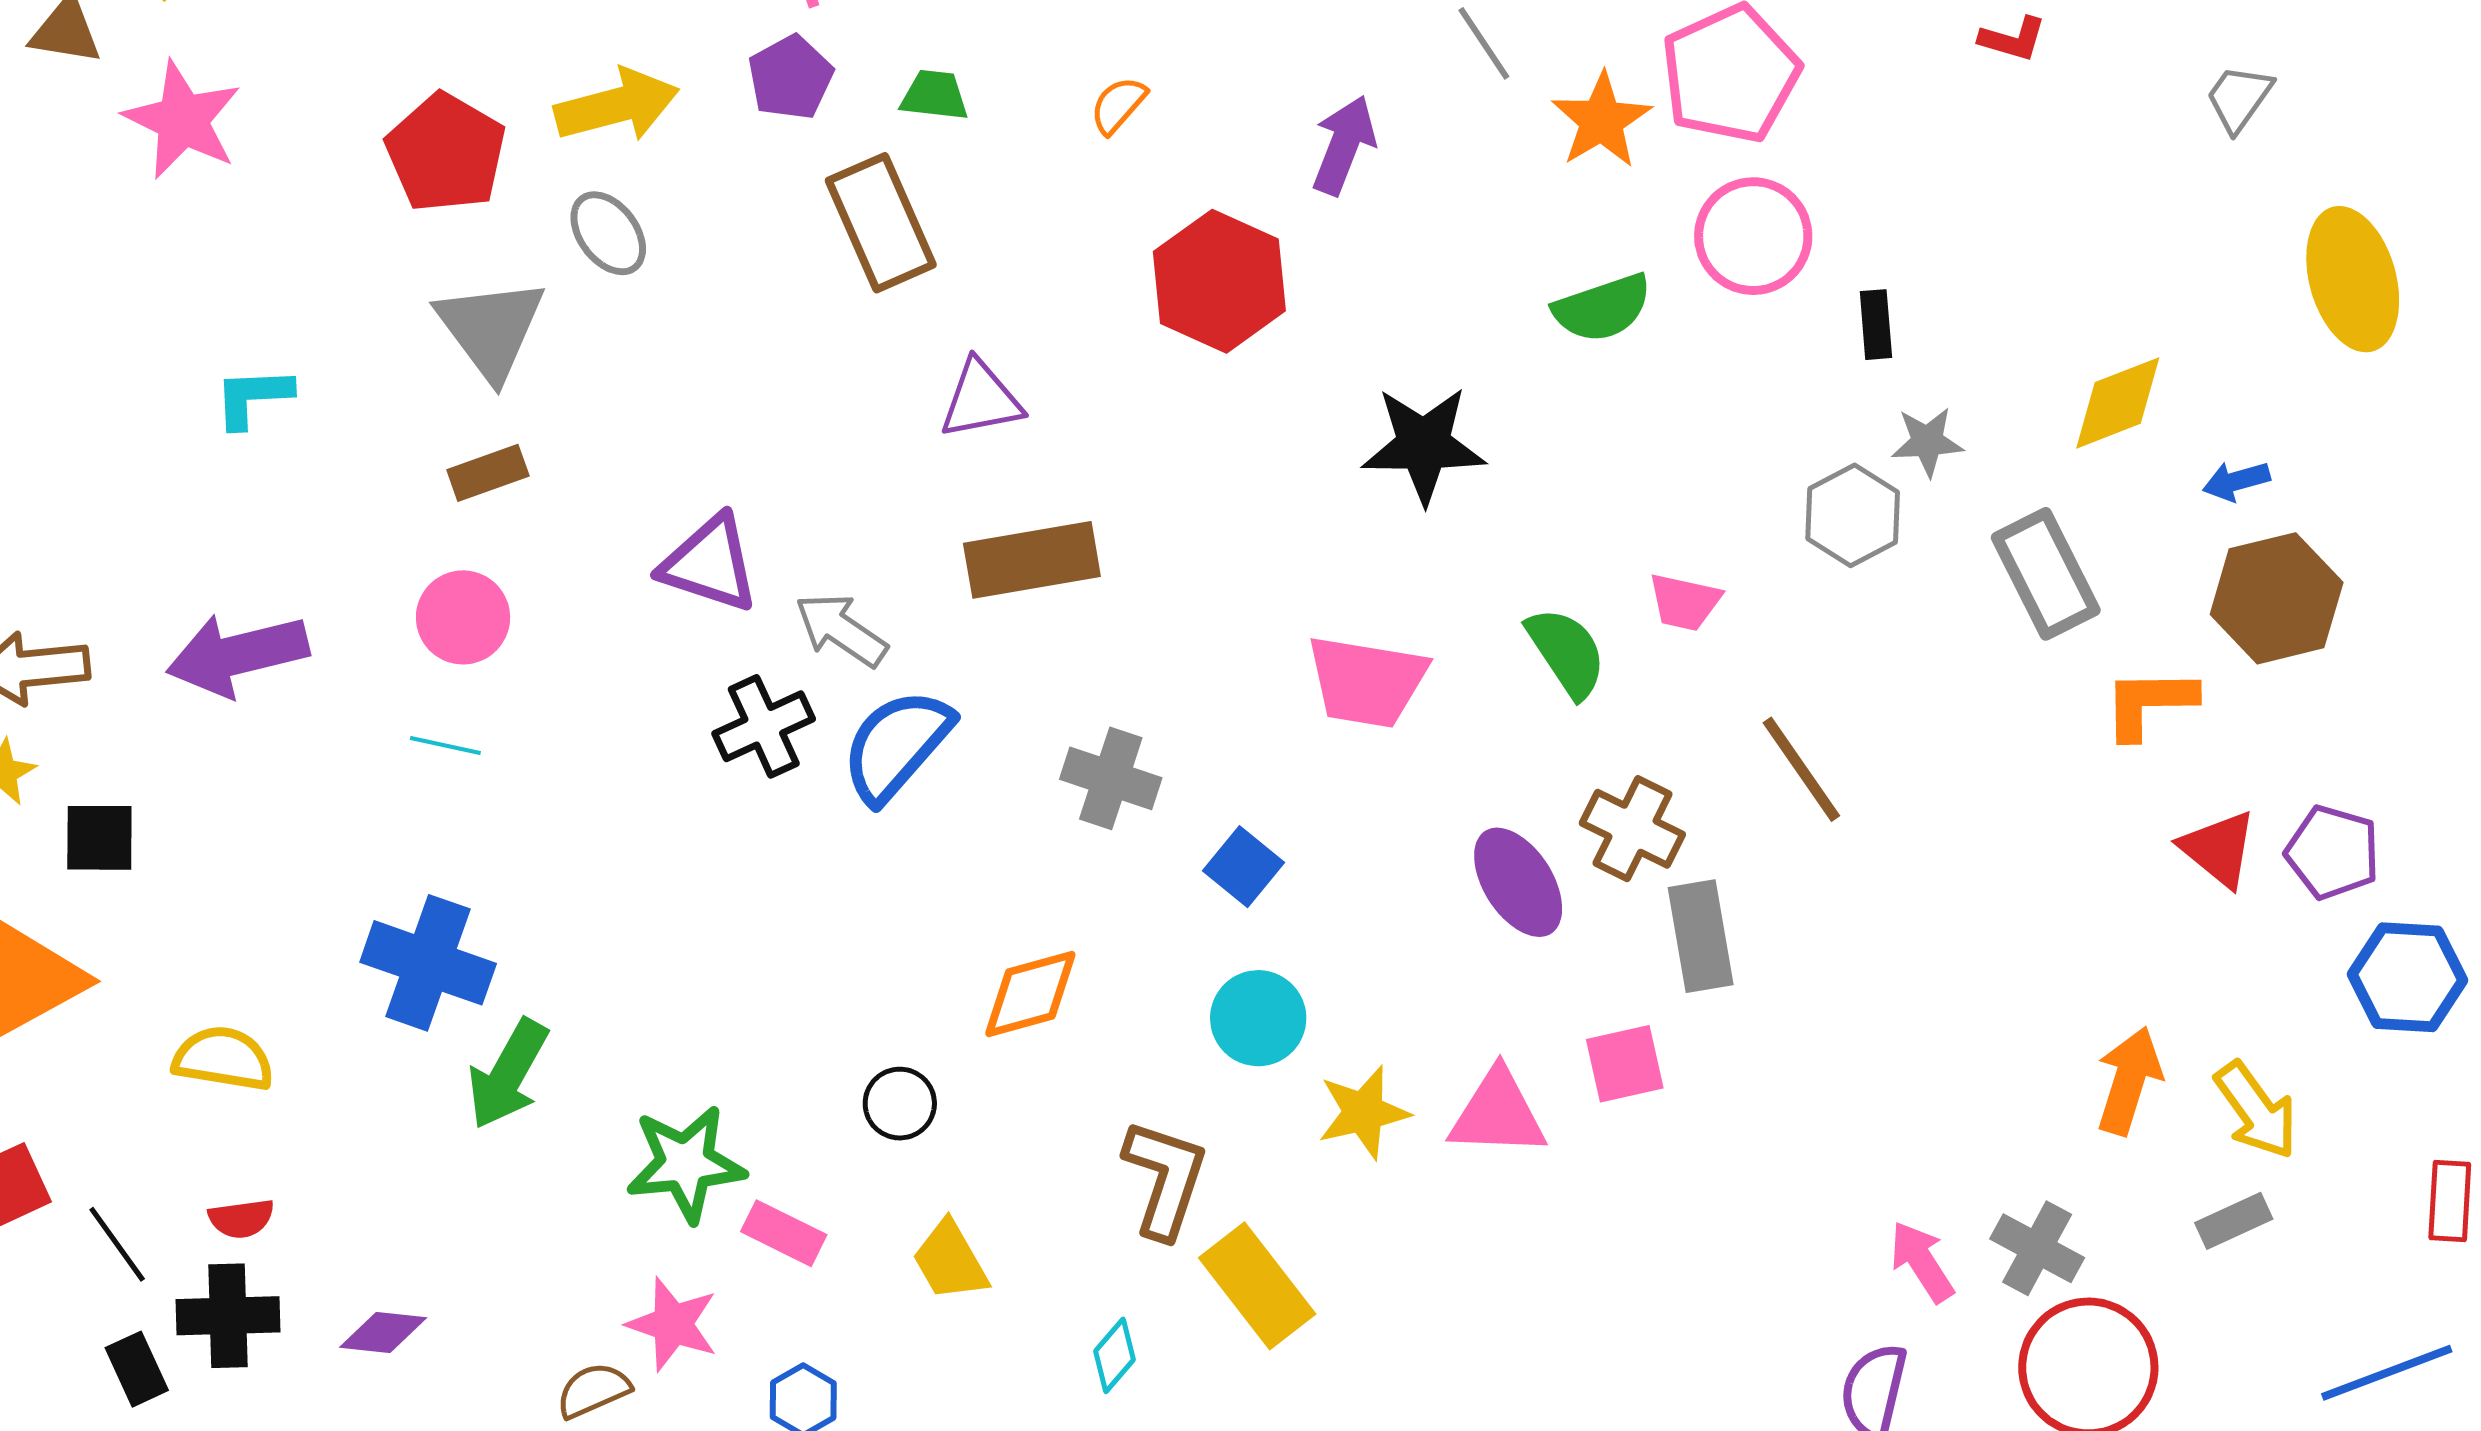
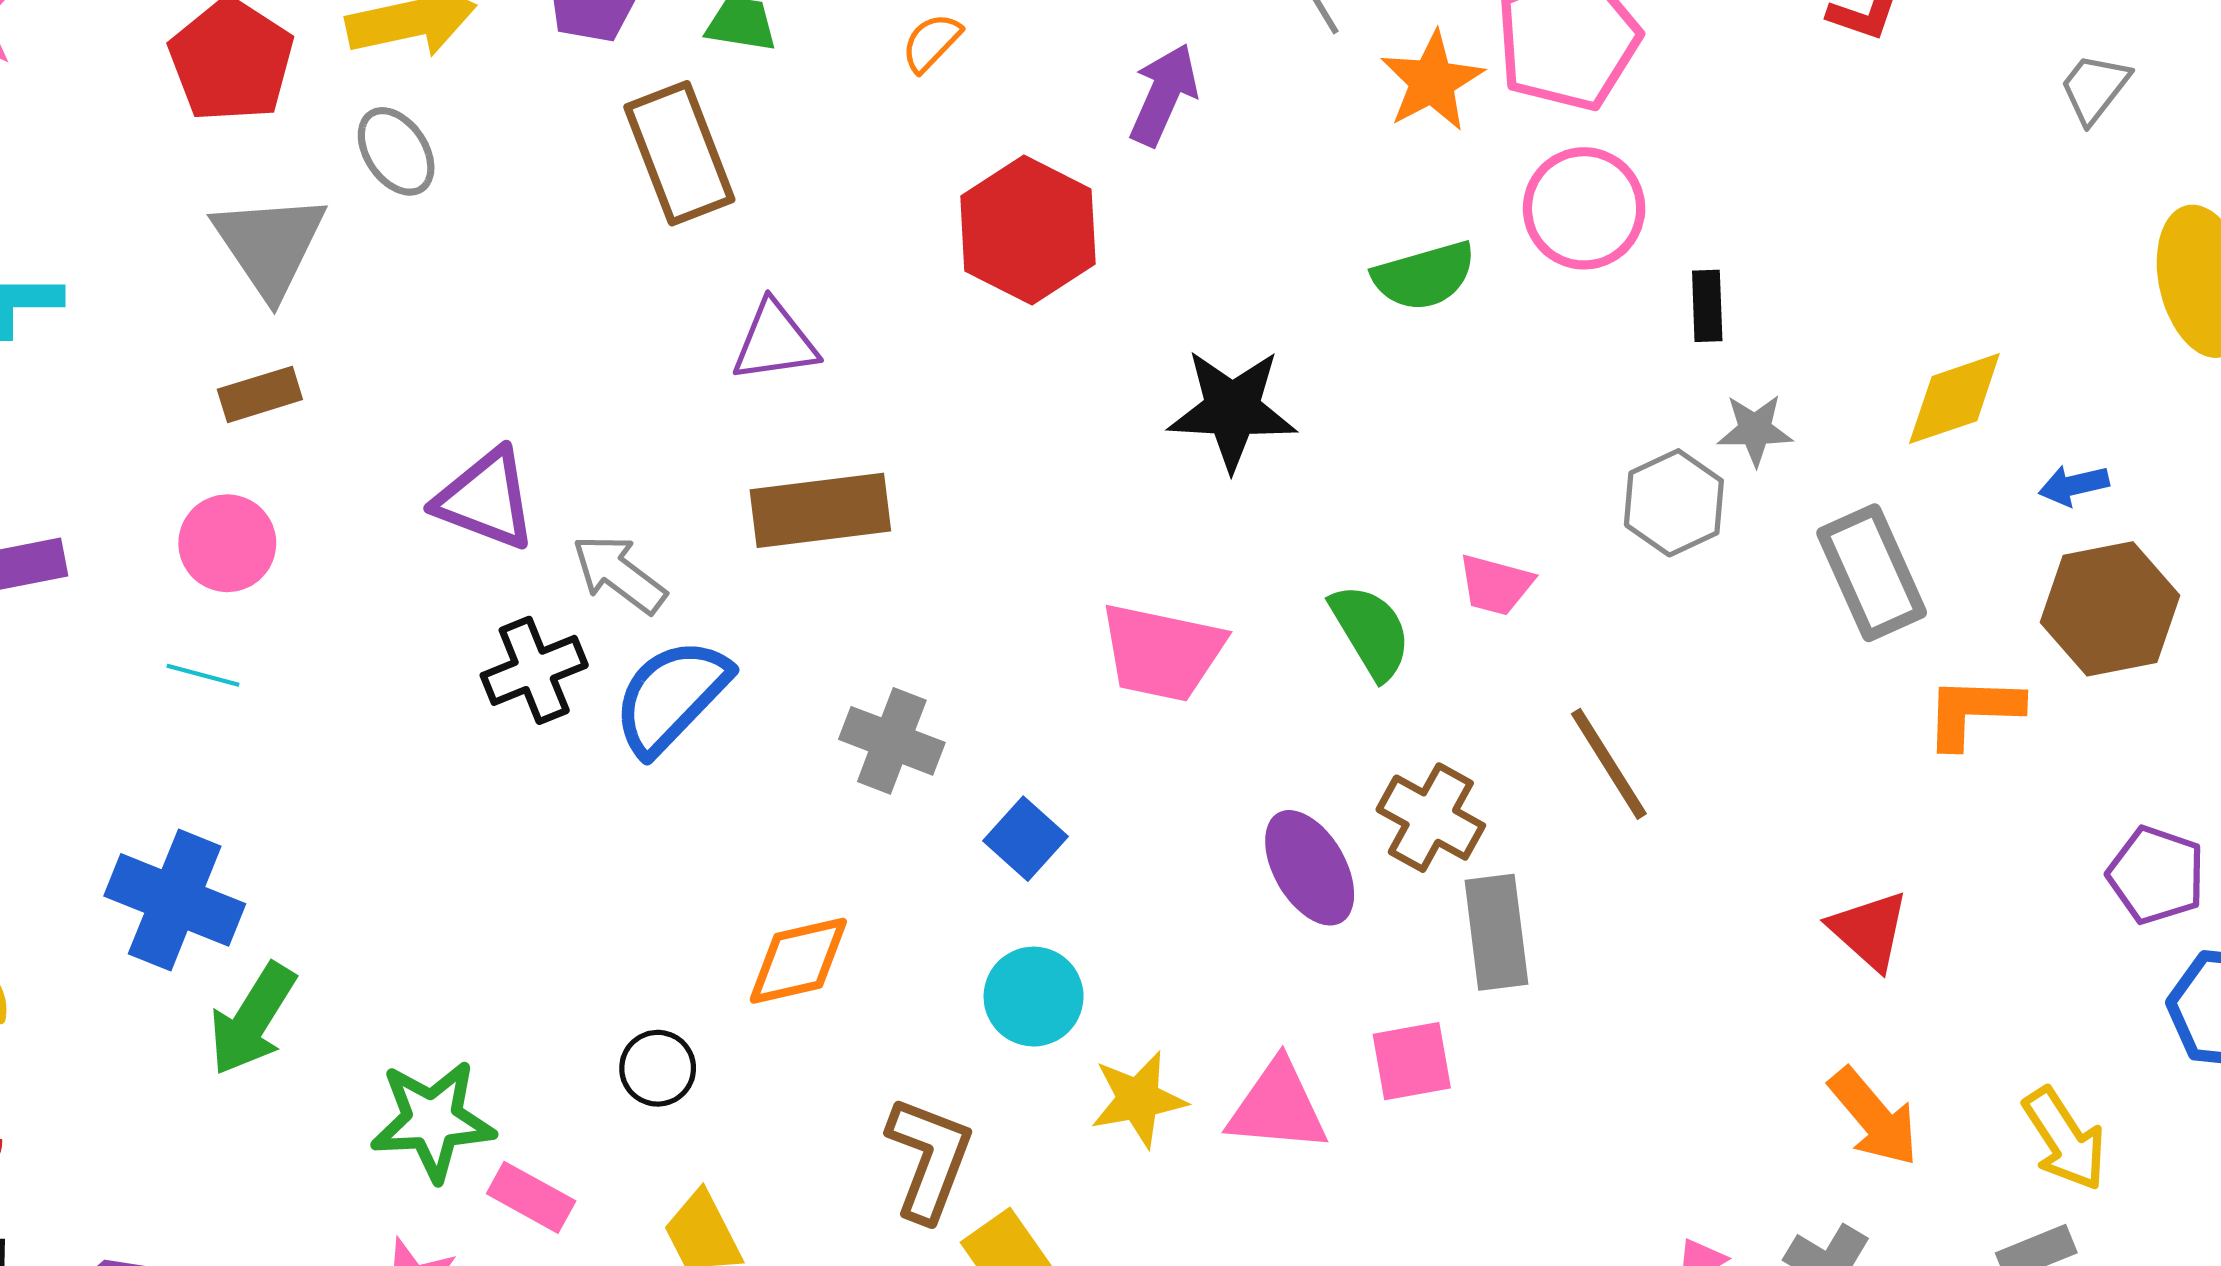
red triangle: (2219, 849) -> (1869, 930), moved
orange arrow: (2129, 1081) -> (1874, 1117), moved, turned 120

